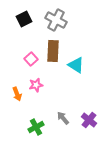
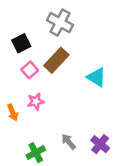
black square: (24, 19) -> (21, 43), moved
brown rectangle: (53, 51) -> (56, 60), turned 40
cyan triangle: (76, 65) -> (96, 77), moved

